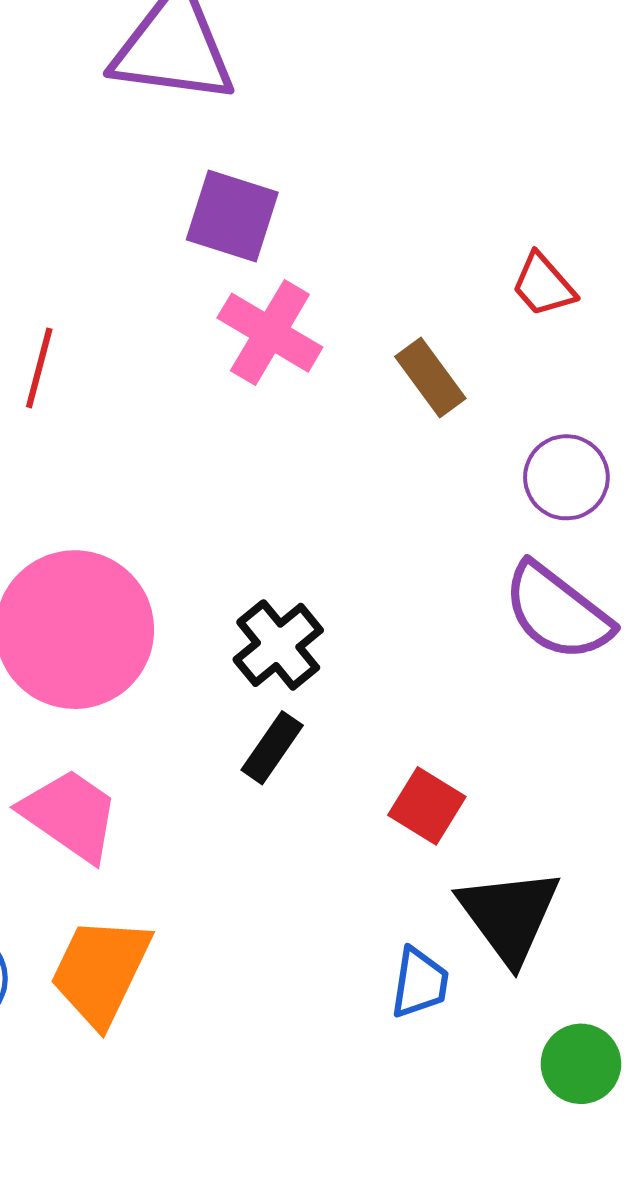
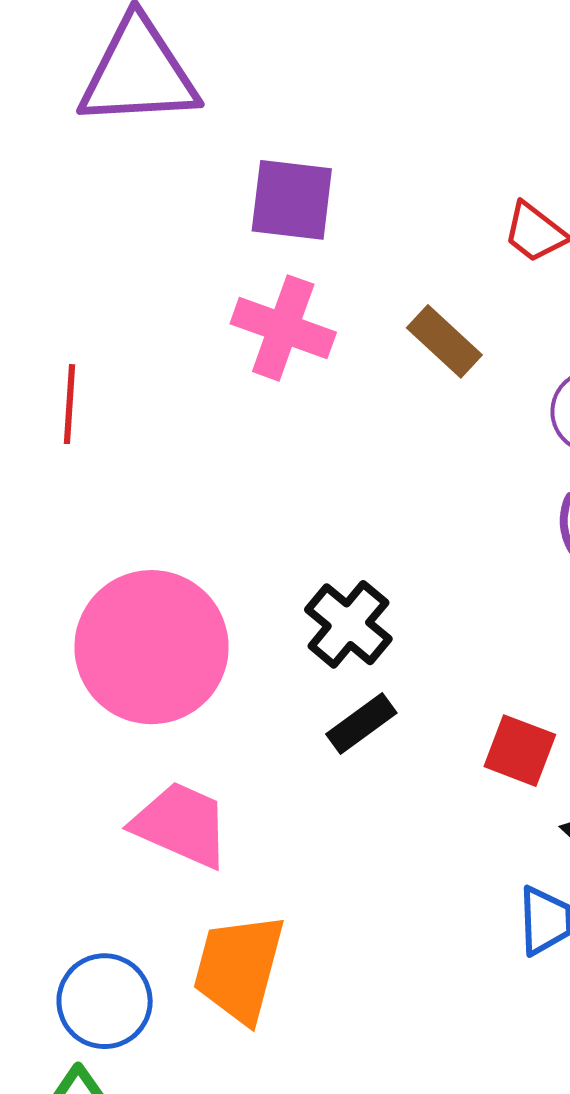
purple square: (232, 216) -> (292, 200), moved
black rectangle: (272, 748) -> (361, 724), turned 30

